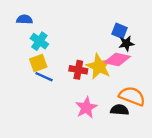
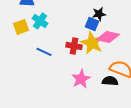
blue square: (119, 31) -> (92, 24), moved
black star: (126, 43) -> (99, 14), moved
yellow square: (38, 63) -> (21, 27), moved

